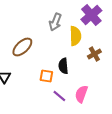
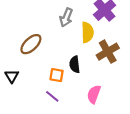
brown cross: (94, 54) -> (108, 52), size x1.5
purple line: (59, 96) -> (52, 96), moved

